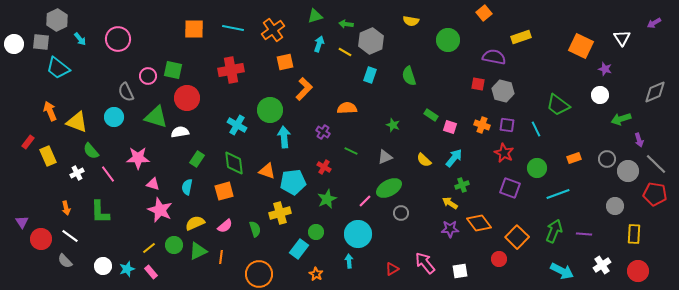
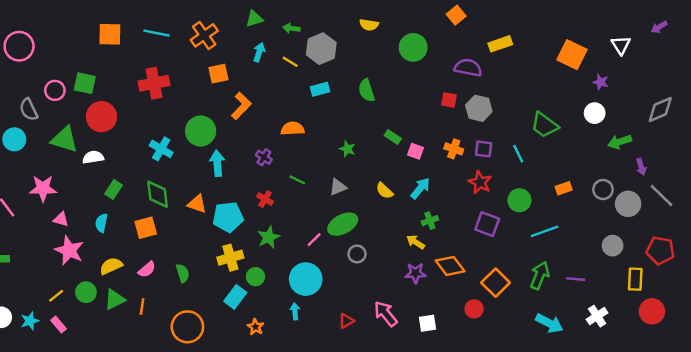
cyan rectangle: (370, 75) -> (320, 89), turned 56
red pentagon: (655, 194) -> (660, 250), moved
yellow cross: (280, 213) -> (230, 258), moved
red circle: (638, 271) -> (652, 311), moved

